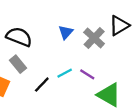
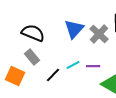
blue triangle: (66, 32) -> (74, 29), size x1.5
purple line: (87, 74) -> (93, 66), turned -32

